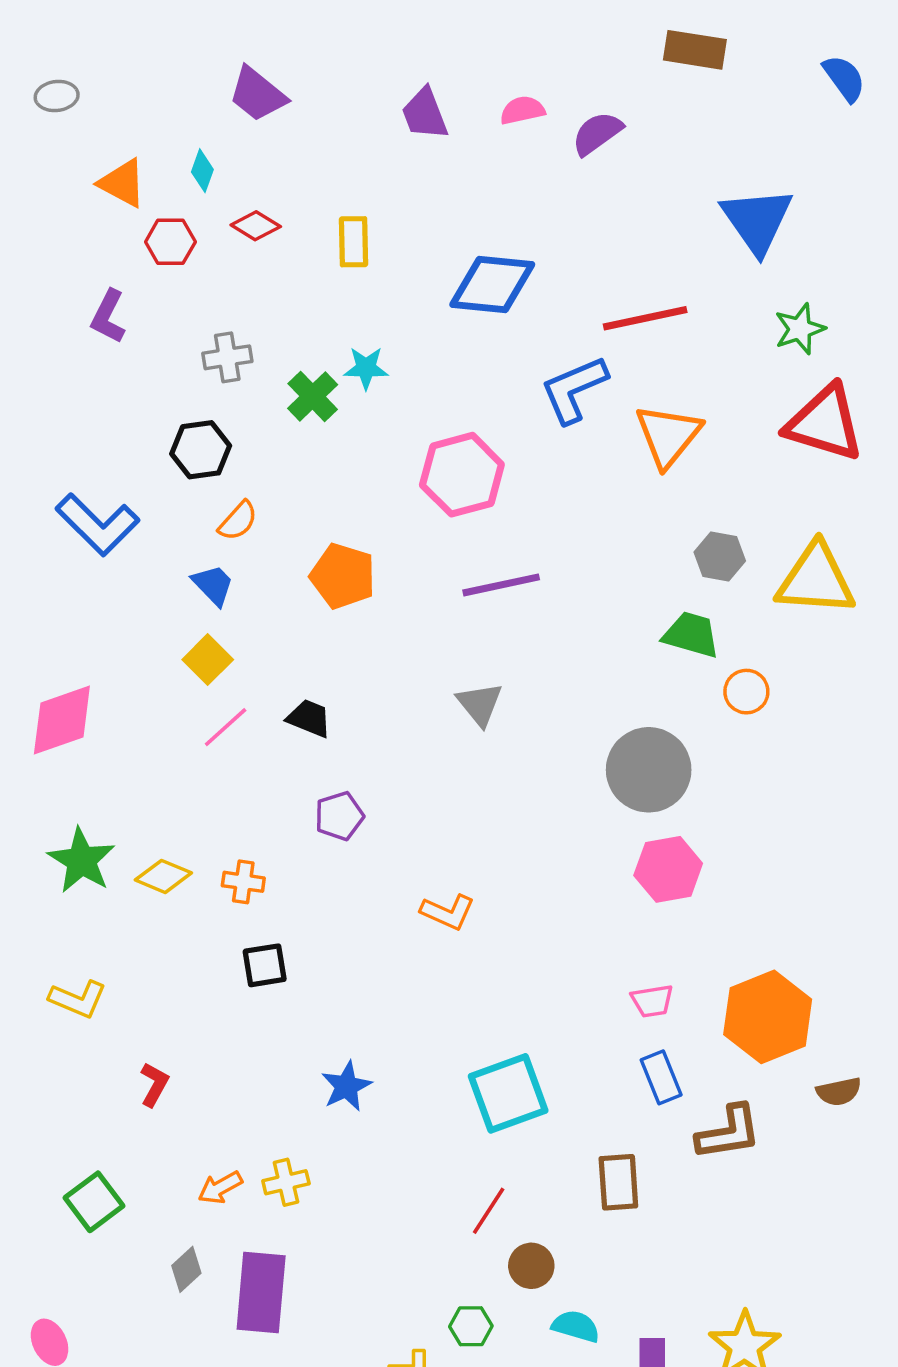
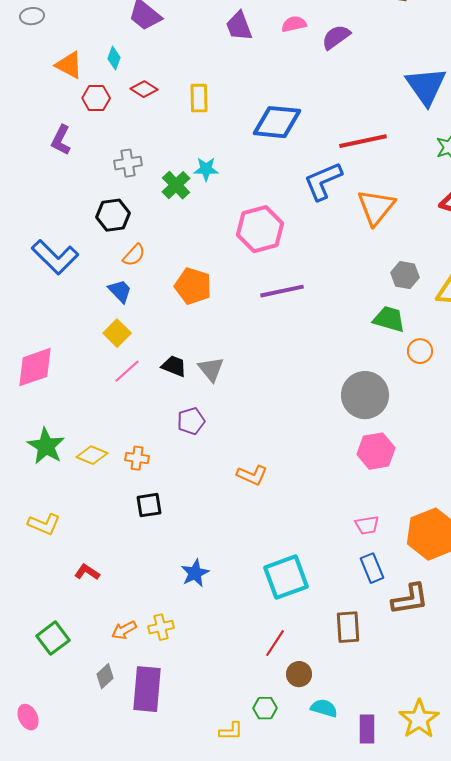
gray triangle: (480, 704) -> (211, 369), moved
red L-shape: (154, 1084) -> (87, 572), turned -85

